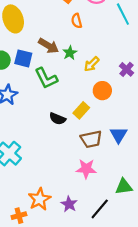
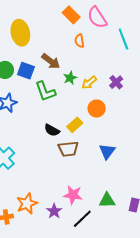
green star: (70, 53) -> (70, 78), moved
purple cross: (127, 69) -> (116, 82), moved
brown trapezoid: (91, 139) -> (68, 149), moved
pink star: (86, 169) -> (73, 195), moved

